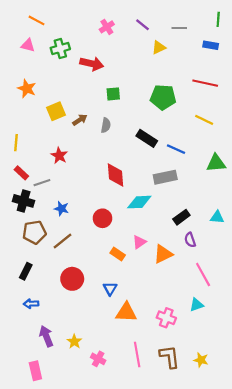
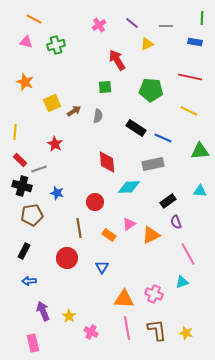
red arrow: (92, 64) -> (117, 60), moved, turned -135
cyan triangle: (217, 217) -> (200, 191), moved
brown line: (62, 241) -> (79, 228), moved, turned -60
orange triangle: (126, 312) -> (124, 299), moved

